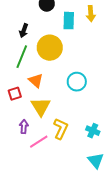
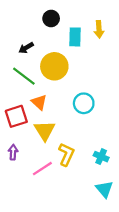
black arrow: (24, 31) -> (26, 48), turned 40
green line: (22, 57) -> (24, 76), turned -75
red square: (15, 94) -> (16, 116), size x1.5
purple arrow: (24, 127) -> (13, 152), moved

